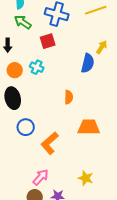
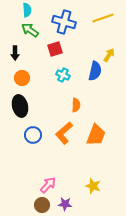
cyan cross: (37, 67) -> (63, 75), moved
orange trapezoid: (89, 127) -> (96, 135), turned 110
orange L-shape: (50, 143) -> (64, 133), moved

